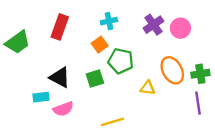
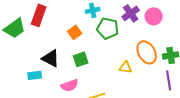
red rectangle: (60, 27) -> (39, 15), moved
orange square: (100, 45) -> (75, 32), moved
green pentagon: (121, 61) -> (108, 28), moved
pink semicircle: (63, 109) -> (70, 85), moved

